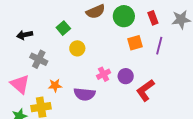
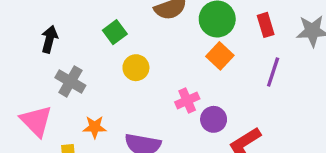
black arrow: (25, 35) -> (49, 39), turned 112
orange square: (135, 43) -> (220, 56), moved, turned -35
pink cross: (104, 74) -> (187, 100), moved

